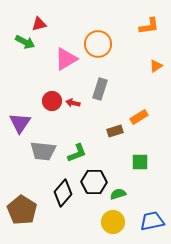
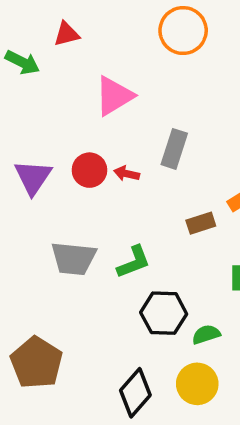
green arrow: (25, 42) -> (22, 62), moved
orange circle: (98, 44) -> (183, 31), moved
purple triangle: (20, 123) -> (33, 177), moved
black diamond: (63, 193) -> (135, 393), moved

